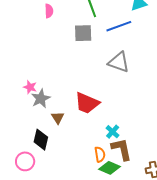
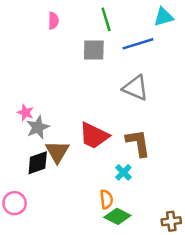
brown triangle: (58, 118) -> (57, 152), size x1.5
black diamond: (41, 140) -> (38, 163), moved, turned 55
brown L-shape: (122, 149) -> (138, 143), moved

